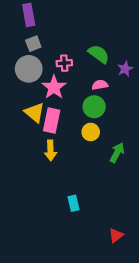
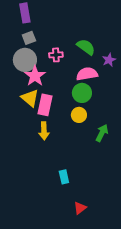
pink semicircle: (100, 85) -> (87, 74), size x1.5
pink star: (54, 87) -> (35, 76), moved
red triangle: (116, 235) -> (80, 208), moved

